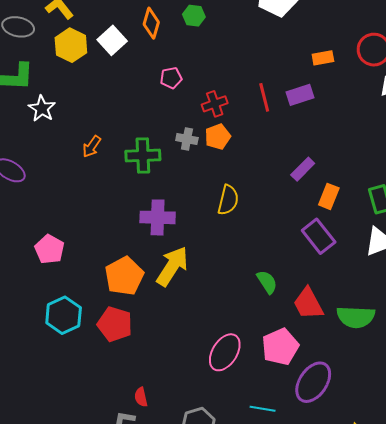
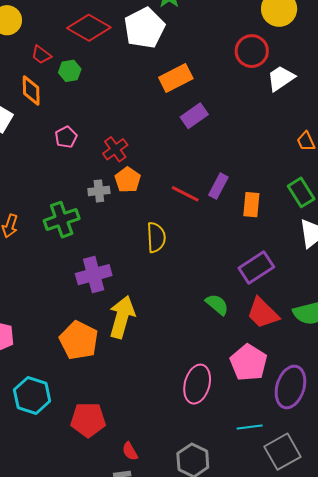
orange rectangle: (323, 58) -> (176, 78), moved, size x1.5
red line: (264, 97) -> (185, 194), moved, turned -32
purple rectangle: (319, 236) -> (256, 268), moved, turned -68
red pentagon: (115, 324) -> (88, 420), moved

